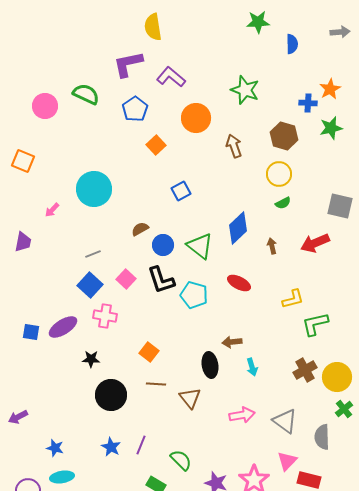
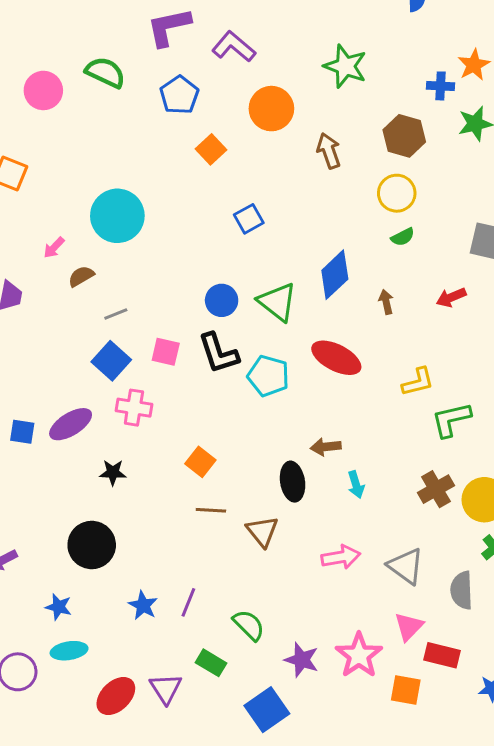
brown semicircle: (140, 229) -> (81, 276), moved
red arrow: (315, 243) -> (451, 297), size x0.7
pink square: (126, 279) -> (166, 352), turned -30
red ellipse: (239, 283) -> (336, 358), size x1.4
black circle: (111, 395) -> (92, 545), moved

